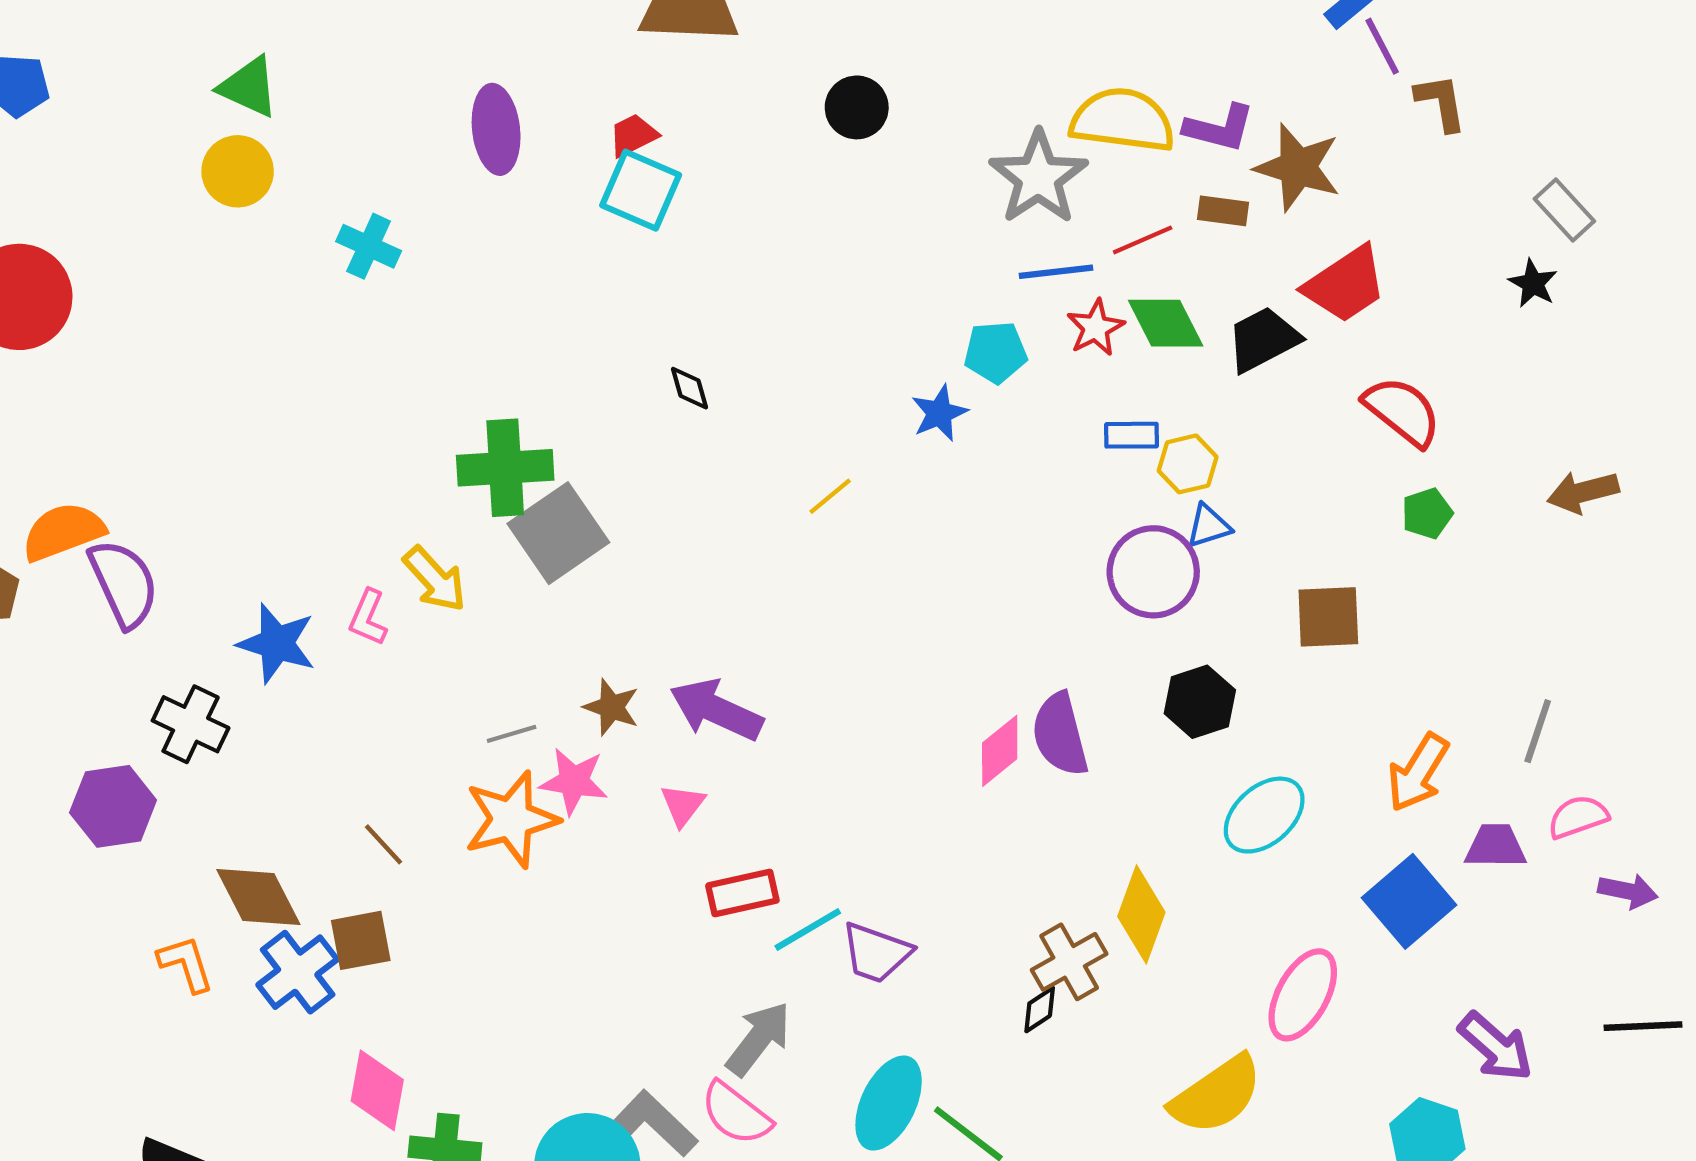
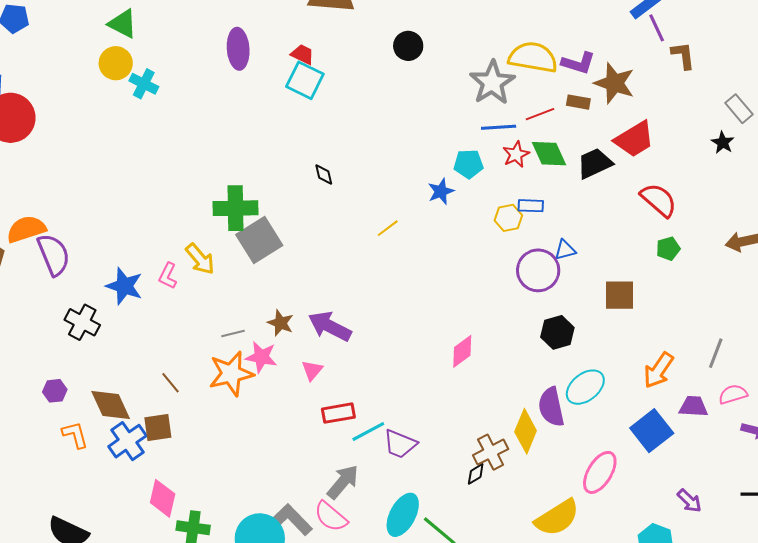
red trapezoid: (633, 135) -> (303, 54), turned 50
cyan cross: (369, 246) -> (144, 84), moved
yellow hexagon: (1188, 464) -> (508, 218), moved
purple semicircle: (1060, 734) -> (551, 407), moved
purple hexagon: (113, 806) -> (55, 391), moved, size x0.6
purple arrow: (1496, 1047) -> (689, 501), size x0.7

